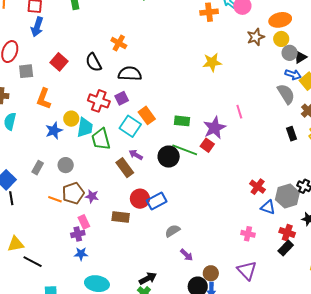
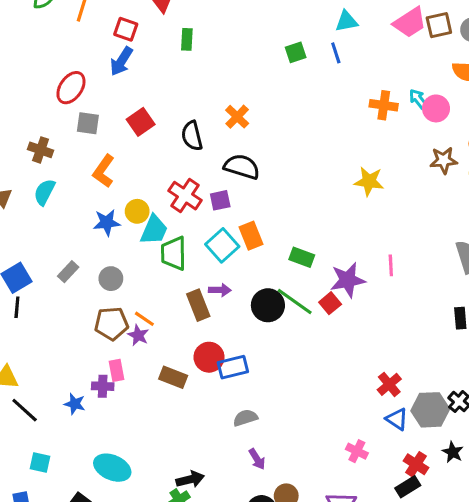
purple arrow: (136, 155) -> (220, 290), turned 136
orange line: (55, 199) -> (144, 319), moved
blue star: (81, 254) -> (75, 404), moved

